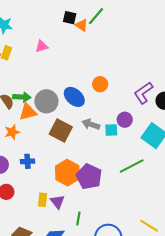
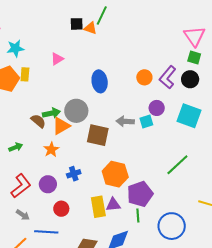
orange circle: (100, 84) -> (144, 77), moved
blue ellipse: (74, 97) -> (100, 81), moved, turned 55
green line: (132, 166) -> (177, 165), moved
purple pentagon: (89, 177) -> (140, 194), moved, turned -30
yellow rectangle: (43, 200) -> (98, 207), size x1.5
purple triangle: (57, 202) -> (113, 205), turned -42

